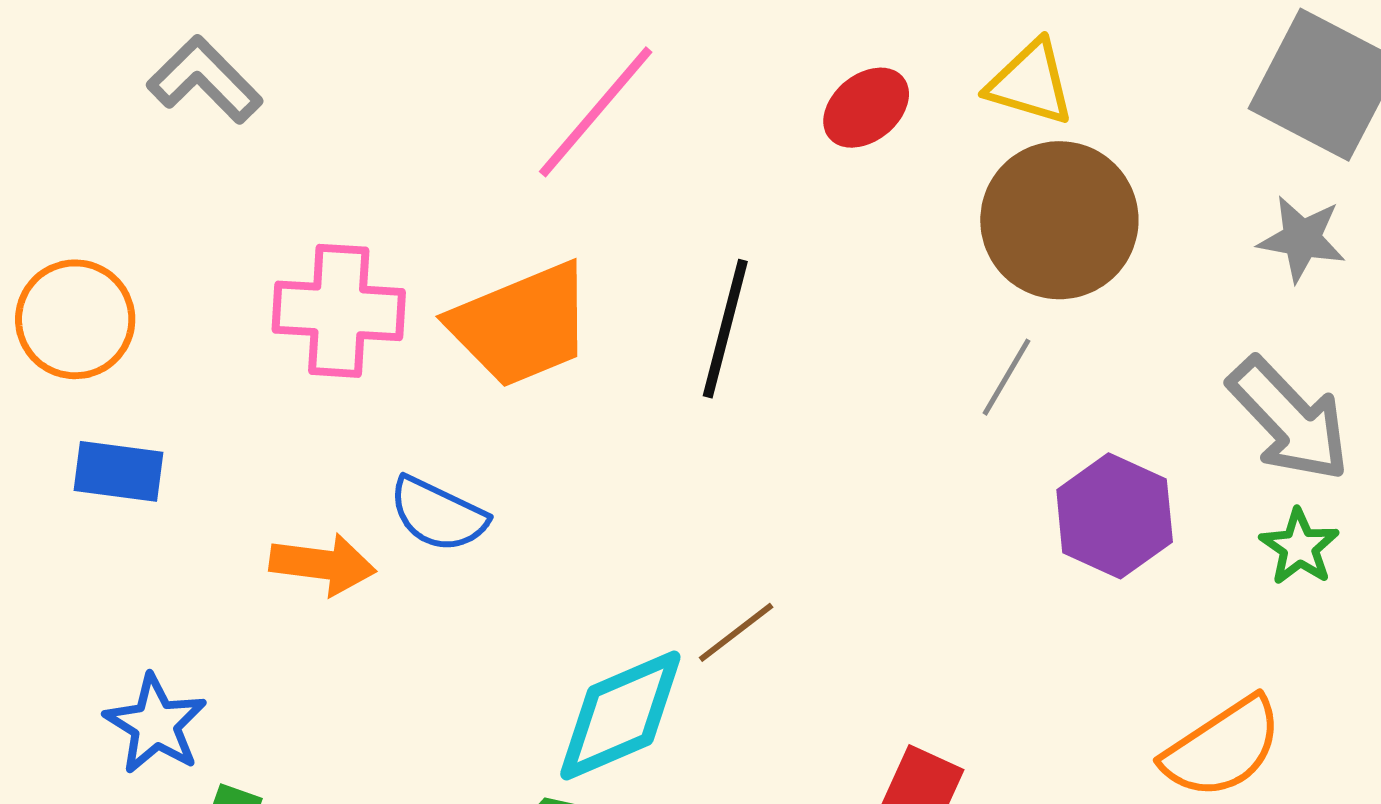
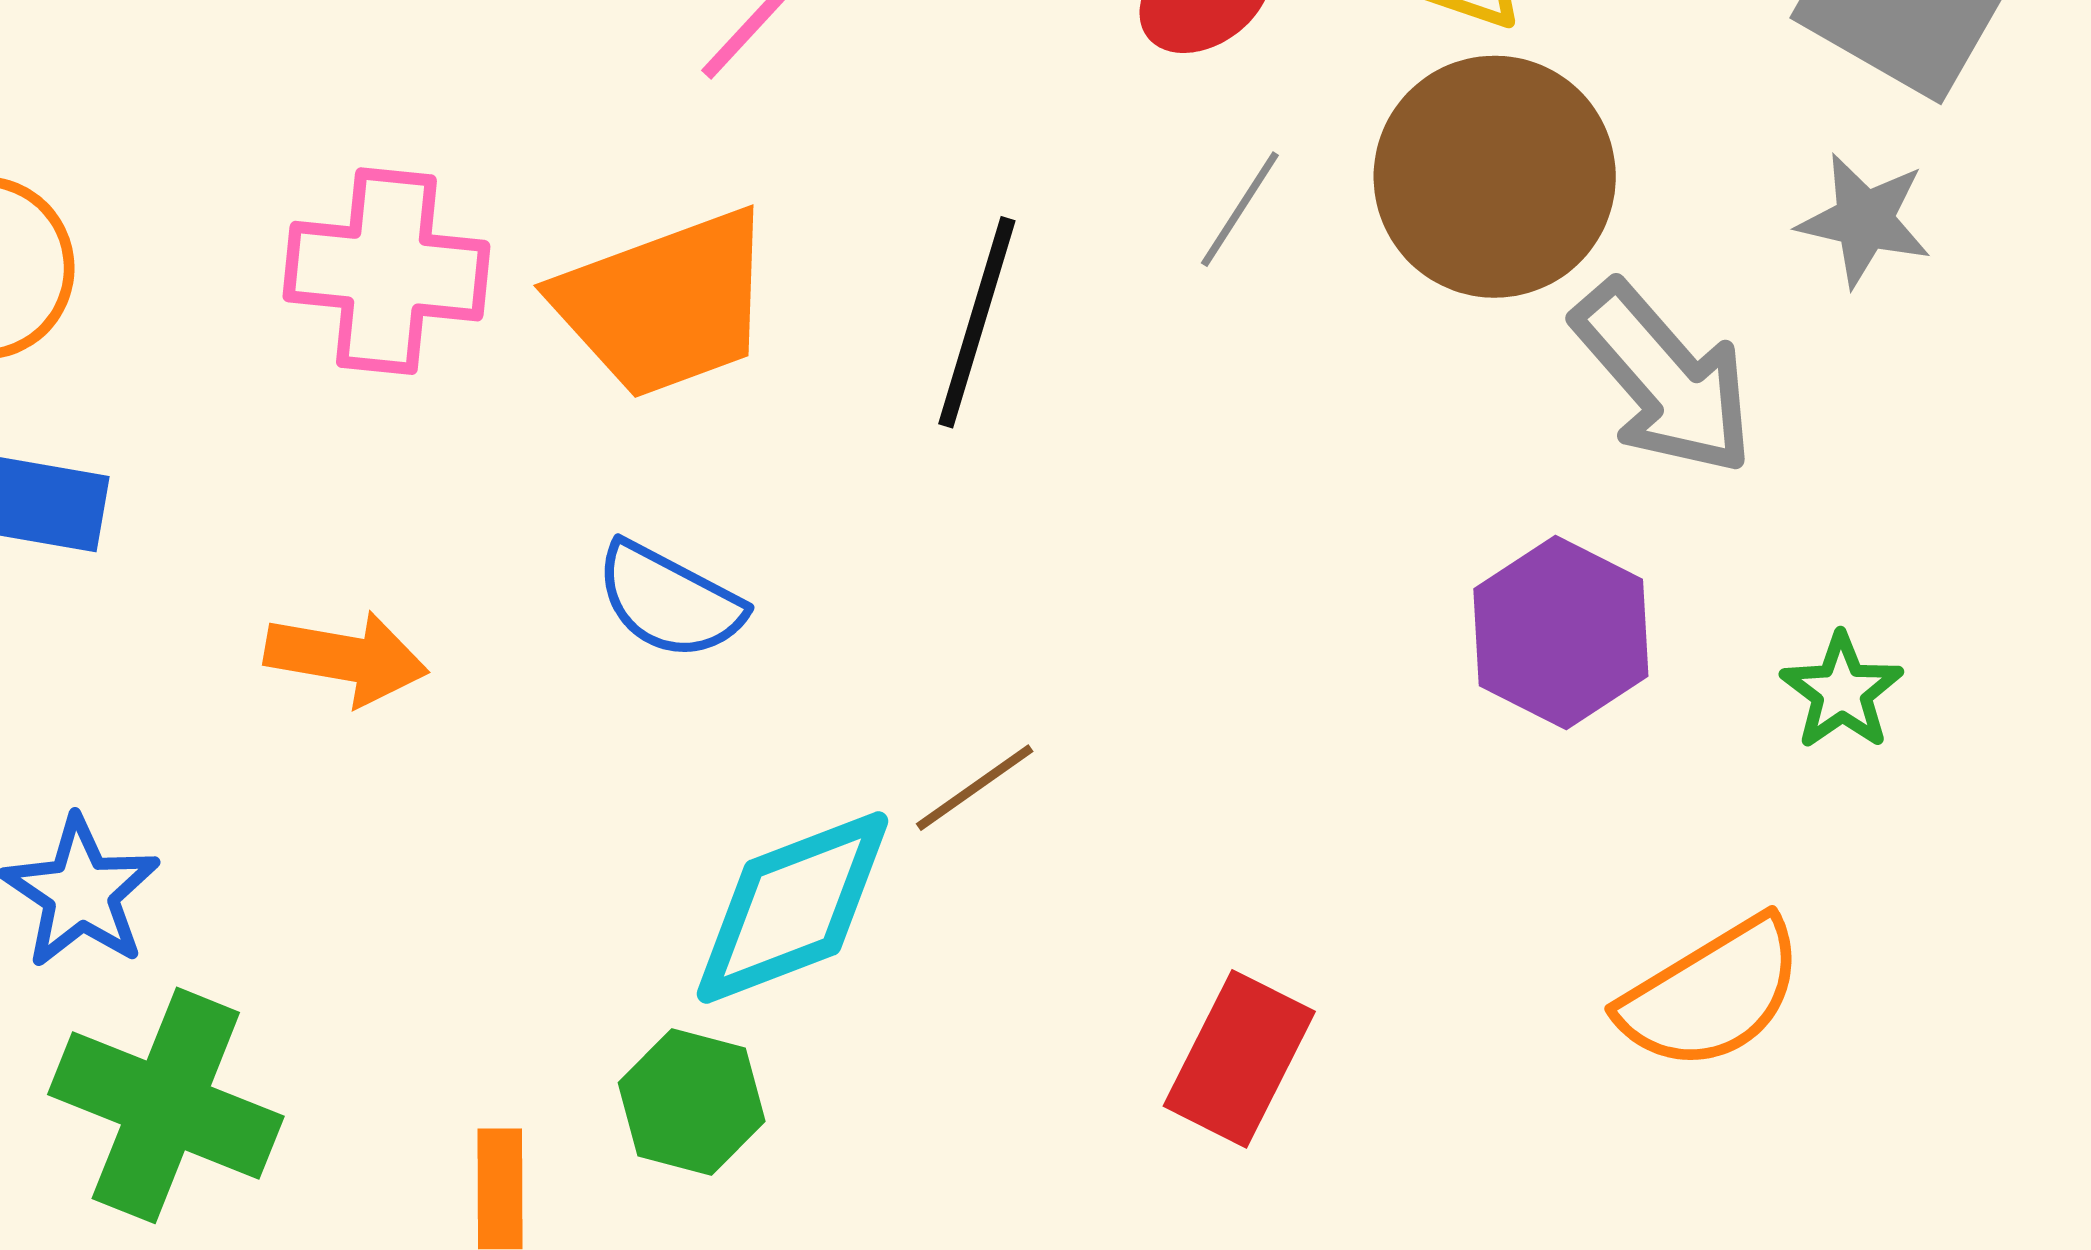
gray line: (1007, 377) -> (1240, 209), moved
gray arrow: (1289, 419) -> (1664, 378), moved
blue semicircle: (438, 514) -> (669, 601), moved

